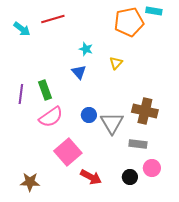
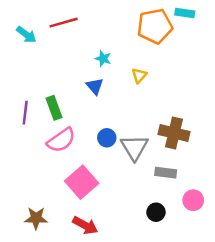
pink circle: (152, 168) -> (193, 200), moved
red arrow: (91, 177) -> (85, 225), moved

